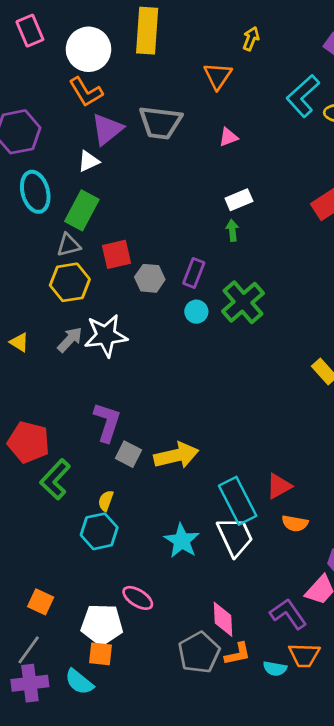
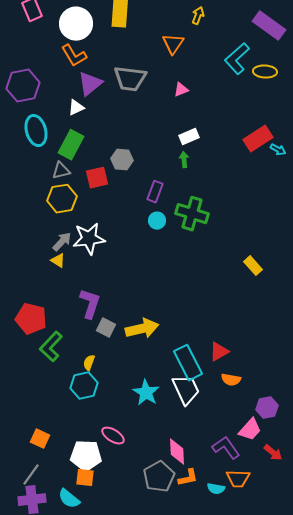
gray hexagon: (150, 278) -> (122, 160), moved
green cross: (243, 302) -> (192, 214), turned -32
yellow triangle: (19, 342) -> (58, 261), moved

